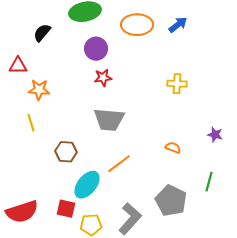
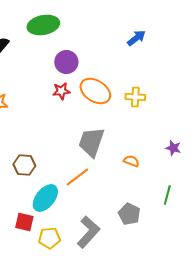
orange ellipse: (137, 25) -> (95, 91), moved, turned 32
purple circle: (96, 49) -> (66, 62), moved
gray trapezoid: (109, 120) -> (91, 142), moved, turned 104
gray pentagon: (171, 201) -> (129, 214), size x0.7

